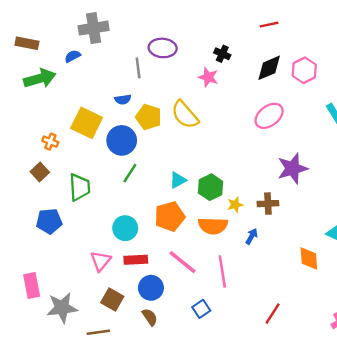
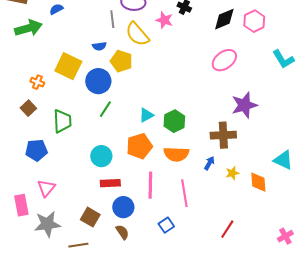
pink star: (208, 77) -> (164, 20), moved
yellow semicircle: (185, 115) -> (137, 34), moved
brown cross: (268, 204) -> (223, 135), size x1.4
yellow star: (235, 205) -> (232, 173), moved
pink triangle: (101, 261) -> (46, 188), moved
pink line: (183, 262) -> (150, 185), turned 52

